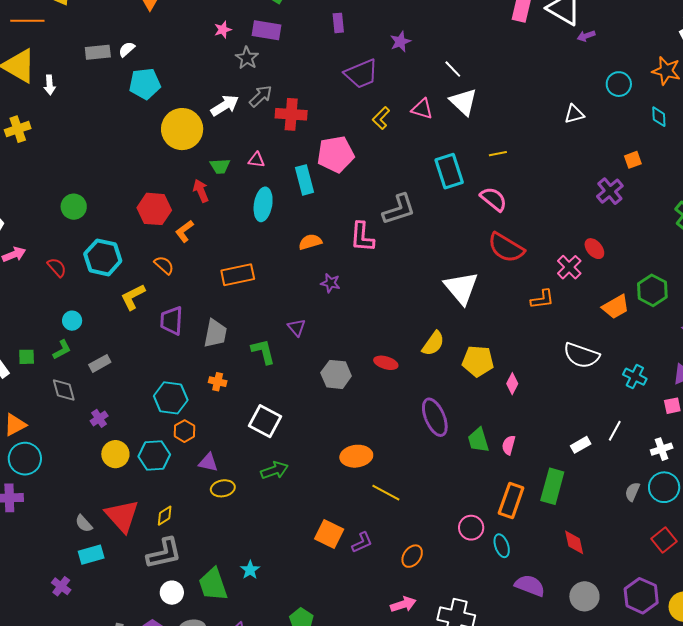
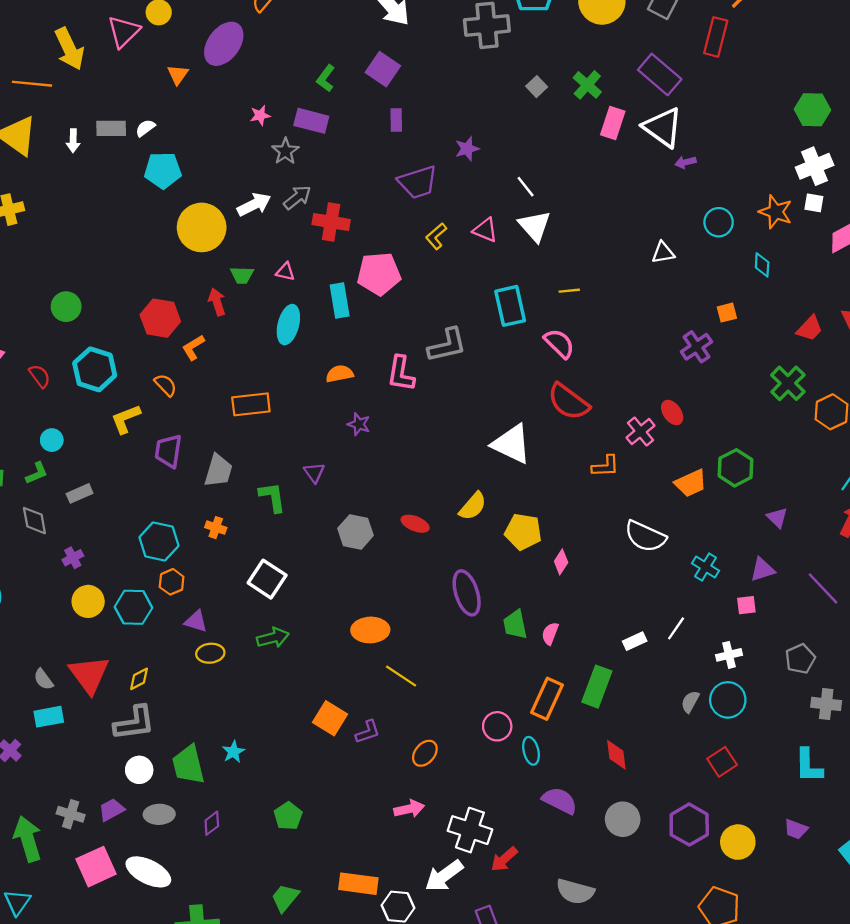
white arrow: (50, 85) -> (73, 141), moved
white triangle: (461, 288) -> (512, 444), turned -30

